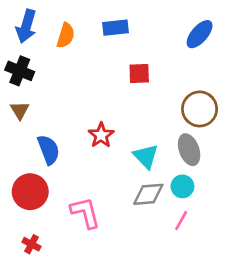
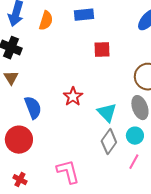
gray diamond: (148, 194) -> (109, 142), turned -50
pink L-shape: (85, 213) -> (68, 172), moved

